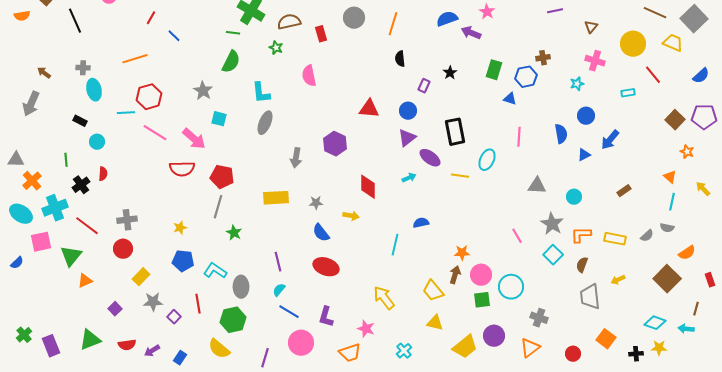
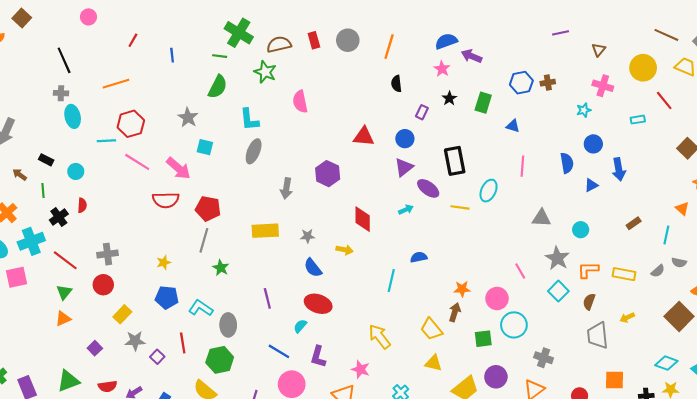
pink star: (487, 12) -> (442, 69), moved
black line: (75, 21) -> (64, 60), moved
red rectangle: (321, 34) -> (314, 40), moved
blue line: (174, 36) -> (172, 55), moved, turned 40
green star: (276, 48) -> (265, 72), size x1.5
green rectangle: (494, 70) -> (483, 103), moved
brown arrow: (44, 73) -> (20, 175), moved
blue hexagon: (526, 77) -> (521, 83), moved
black rectangle: (80, 121) -> (46, 160), moved
blue arrow: (610, 140) -> (619, 169), turned -50
cyan line: (672, 202) -> (666, 235), moved
green triangle: (71, 256) -> (64, 292), moved, size x0.7
pink circle: (481, 275) -> (497, 298), moved
cyan semicircle: (279, 290) -> (300, 326), moved
orange square: (606, 339) -> (614, 380), turned -36

